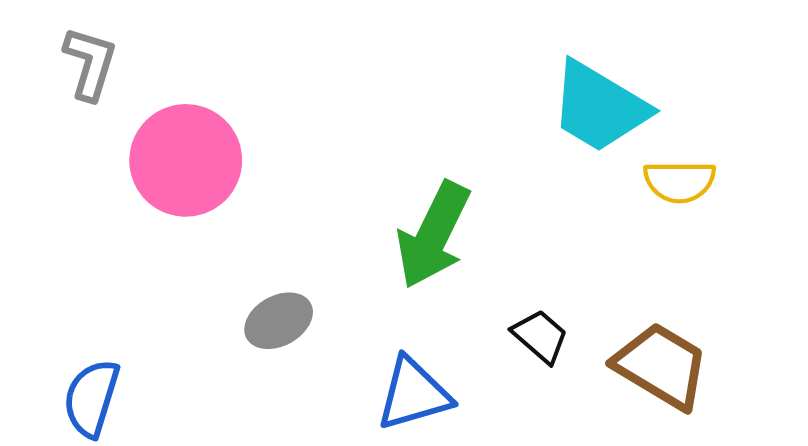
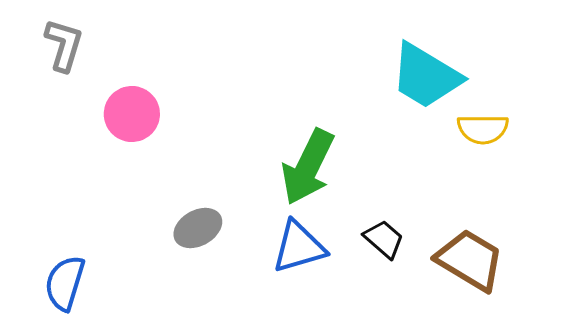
pink circle: (186, 160) -> (132, 114), size x0.7
blue triangle: (414, 394) -> (299, 247), moved

